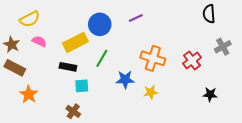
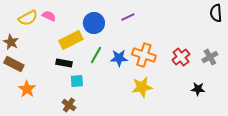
black semicircle: (209, 14) -> (216, 13), moved
pink semicircle: (39, 41) -> (49, 16), moved
gray cross: (223, 47) -> (210, 57), moved
blue star: (125, 80) -> (119, 58), moved
yellow star: (151, 92) -> (142, 87), size x1.5

